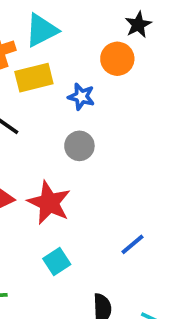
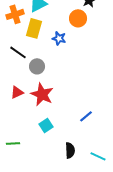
yellow rectangle: (34, 78) -> (34, 28), turned -60
gray circle: (79, 146) -> (37, 66), moved

